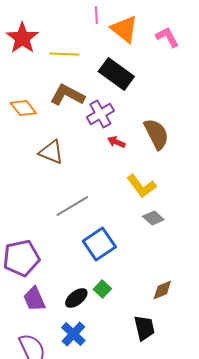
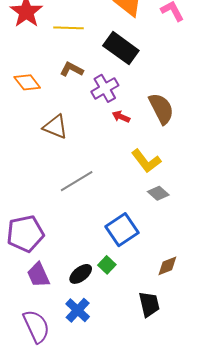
brown L-shape: (67, 95) -> (72, 69), size x0.7
blue square: (99, 244) -> (122, 230), moved

